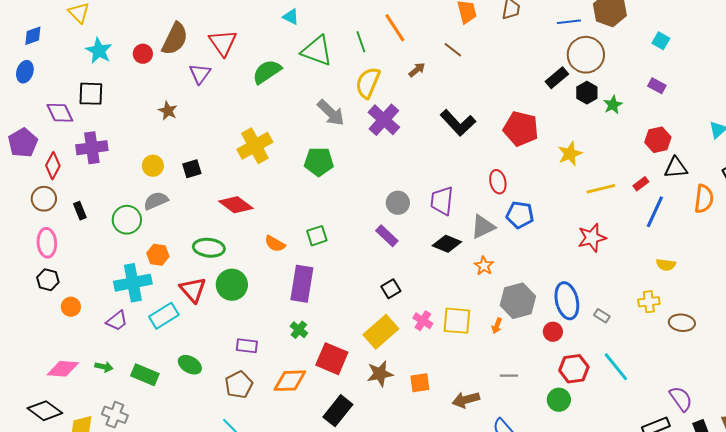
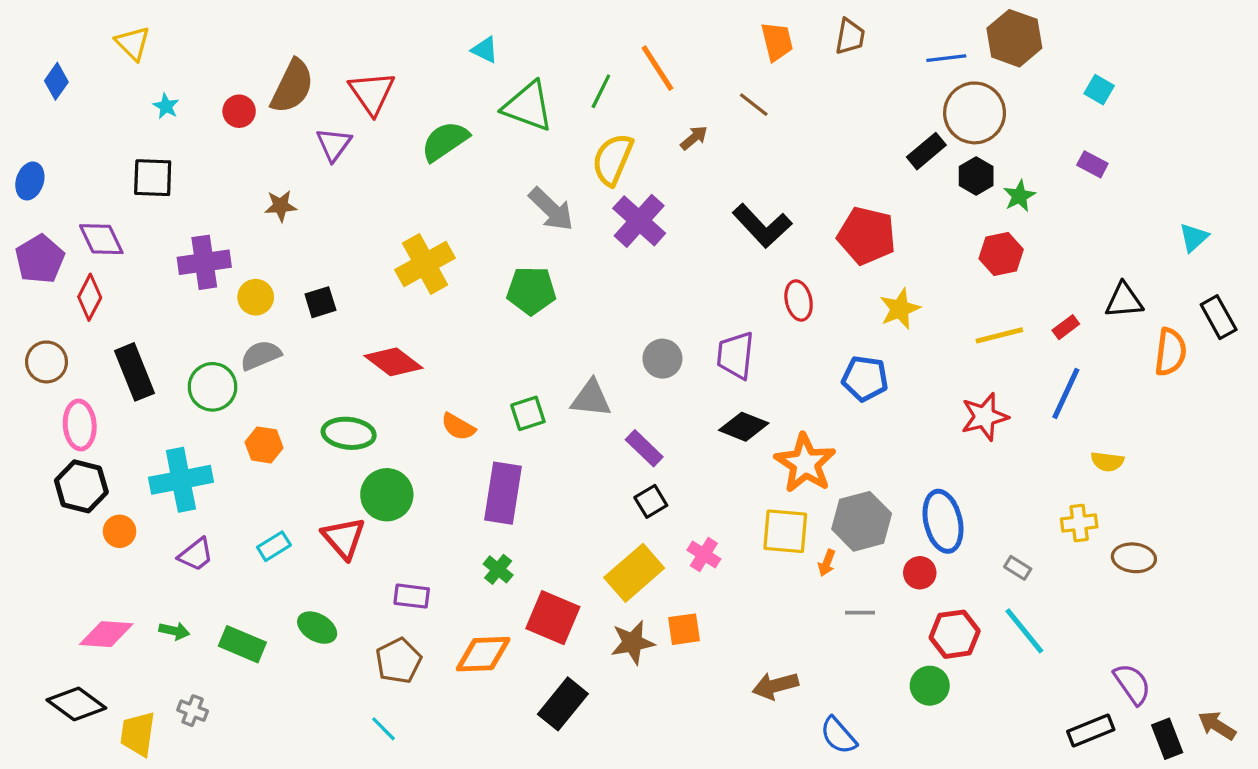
blue diamond: (33, 36) -> (56, 81), turned -35
green line: (361, 42) -> (601, 91), turned 45
cyan star: (99, 51) -> (166, 106), size x0.6
blue ellipse: (25, 72) -> (30, 181), moved
brown star: (168, 111) -> (281, 206), turned -30
purple diamond: (60, 113) -> (101, 239), moved
red hexagon: (658, 140) -> (1001, 254), moved
purple cross: (92, 148) -> (204, 262), moved
yellow star: (570, 154) -> (900, 309), moved
red ellipse: (498, 182) -> (799, 300), moved
brown circle: (44, 199) -> (46, 362), moved
black rectangle: (80, 211) -> (134, 372), size x1.8
blue line: (655, 212) -> (1066, 393), moved
gray triangle: (483, 227) -> (591, 398), moved, turned 32
purple rectangle: (387, 236) -> (644, 448), moved
orange star: (484, 266) -> (805, 463), size x1.8
black hexagon: (48, 280) -> (81, 486), size x1.4
cyan cross: (133, 283) -> (181, 480), moved
red triangle: (193, 290) -> (344, 538), moved
cyan rectangle: (164, 316) -> (274, 546), size x0.7
gray rectangle: (602, 316) -> (1018, 568), moved
yellow square: (457, 321) -> (785, 531), moved
gray line: (509, 376) -> (860, 613), moved
orange square: (420, 383) -> (684, 629), moved
gray cross: (115, 415) -> (193, 711), size x0.7

